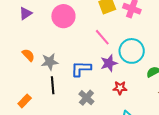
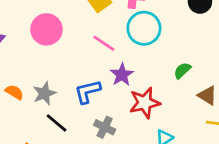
cyan circle: (132, 51) -> (144, 28), moved
black line: (53, 85) -> (57, 123), turned -30
red star: (120, 88) -> (145, 103), size x1.6

